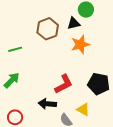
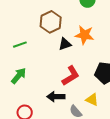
black triangle: (74, 23) -> (65, 44), moved
orange star: (80, 44) -> (84, 35), turned 30

